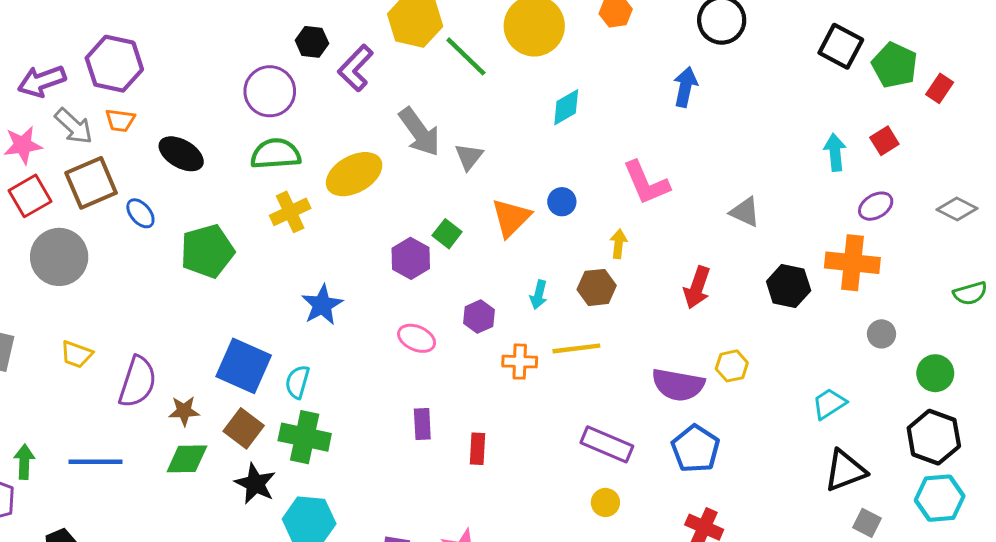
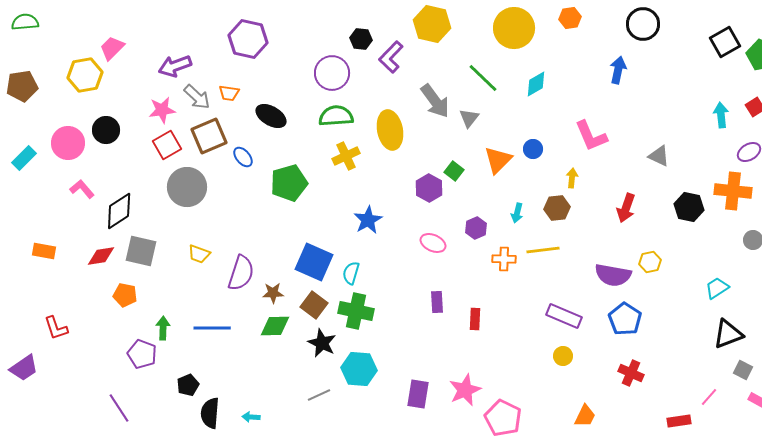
black square: (841, 46) -> (725, 42), turned 32
green line: (466, 56) -> (483, 78), moved
purple hexagon: (114, 64) -> (248, 39), moved
yellow ellipse: (354, 174) -> (390, 130), turned -72

